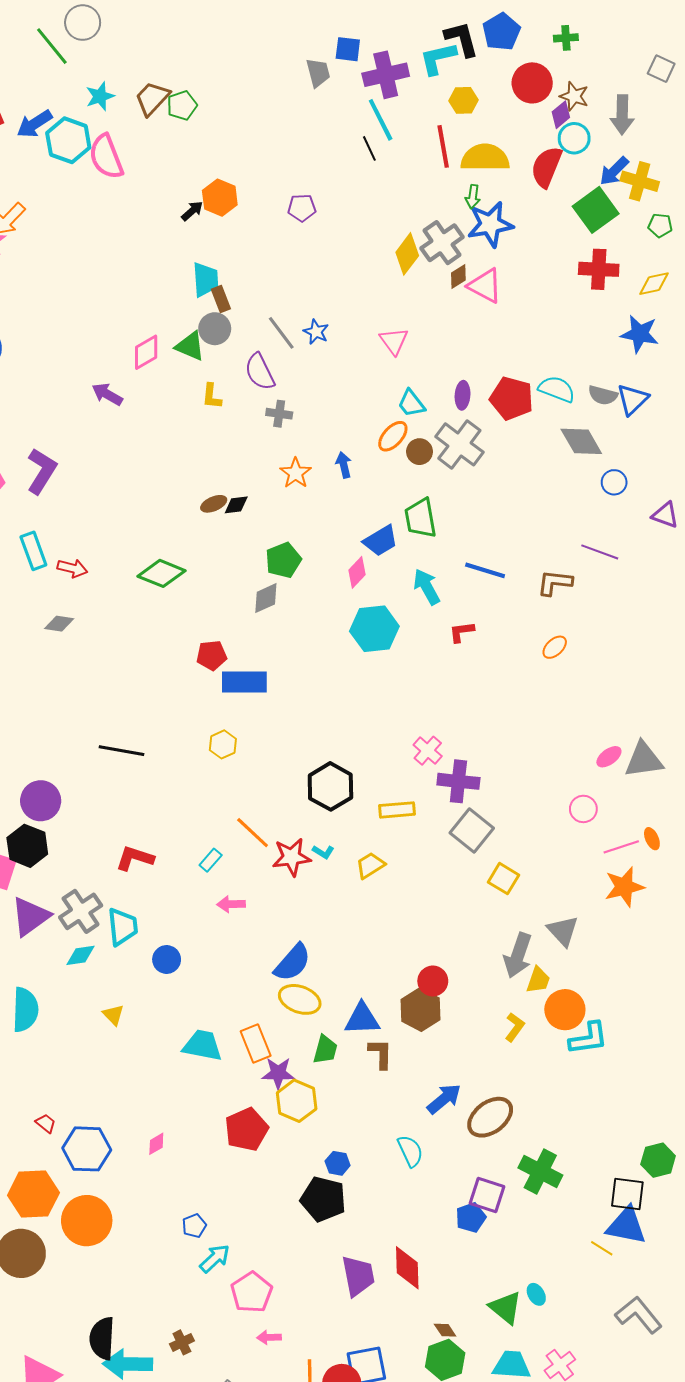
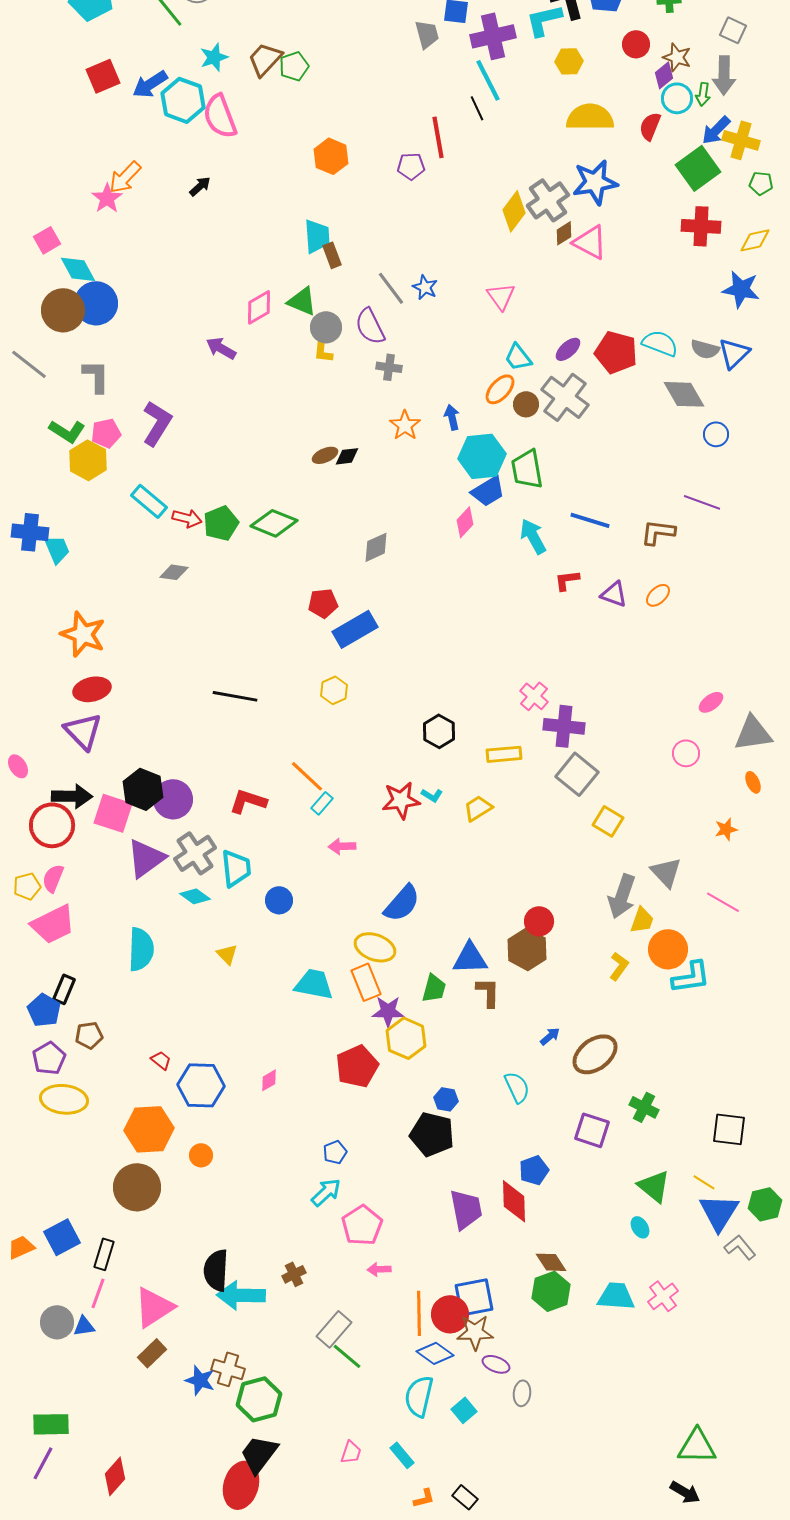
gray square: (661, 69) -> (733, 30), moved
red circle: (532, 83) -> (636, 44), size x0.7
red line: (443, 146) -> (438, 137), moved
red semicircle: (546, 167) -> (650, 126), size x0.7
green arrow: (473, 197) -> (703, 94), moved
black arrow: (192, 211) -> (200, 186), moved
gray circle: (215, 329) -> (326, 327), moved
purple ellipse: (463, 395) -> (568, 349), turned 44
purple triangle: (665, 515) -> (614, 594), moved
cyan rectangle: (33, 551) -> (149, 501), turned -30
green pentagon: (283, 560) -> (221, 523), moved
cyan hexagon: (374, 629) -> (482, 456), moved
blue rectangle: (244, 682) -> (355, 629), turned -30
gray triangle: (644, 760) -> (753, 733), moved
black hexagon: (330, 786) -> (439, 731), size x0.7
purple circle: (41, 801) -> (173, 799), moved
orange line: (253, 833) -> (307, 776), moved
pink line: (621, 847) -> (723, 902), moved, turned 48
orange star: (624, 887) -> (726, 829), size x0.6
cyan diamond: (81, 955) -> (195, 896), turned 44
yellow ellipse: (300, 999) -> (375, 947), moved
blue arrow: (444, 1099) -> (550, 1036), size x0.6
green hexagon: (658, 1160) -> (765, 1204), moved
green cross: (540, 1171) -> (644, 1107), size x0.7
blue pentagon: (471, 1218) -> (534, 1170), moved
orange circle: (87, 1221) -> (201, 1155), size x0.5
blue pentagon: (194, 1226) -> (335, 1152), moved
blue triangle: (626, 1226) -> (719, 1212), moved, turned 51
green triangle: (506, 1308) -> (654, 1186), moved
gray L-shape: (639, 1315) -> (740, 1247), size x0.7
brown diamond: (445, 1330) -> (551, 1262), size x1.4

